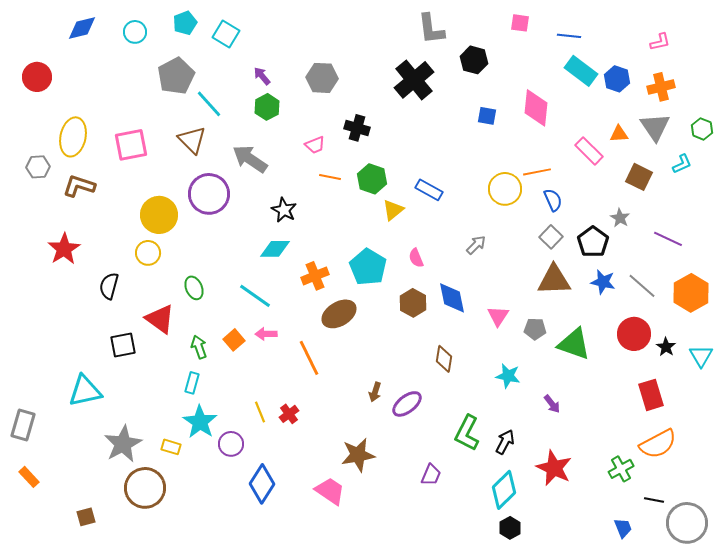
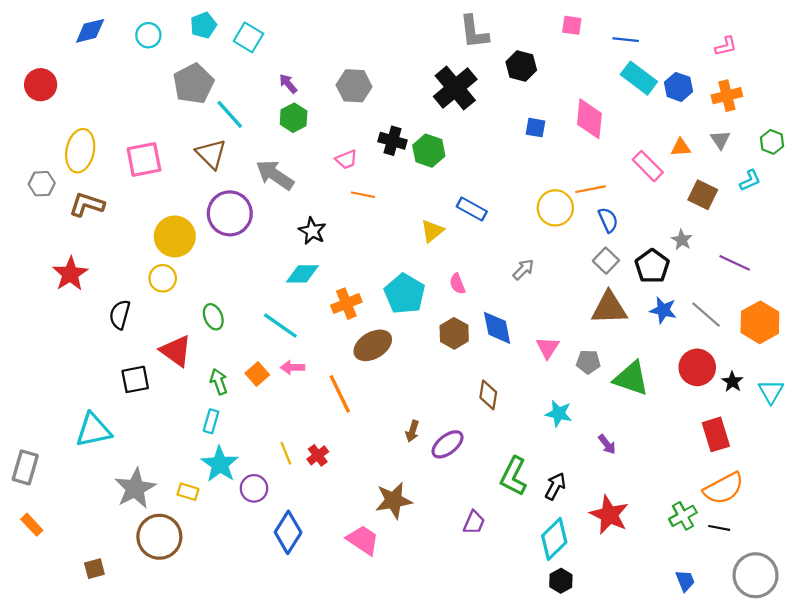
gray triangle: (655, 127) -> (720, 140), size x0.6
green hexagon: (372, 179) -> (429, 151), moved
black line: (654, 500) -> (719, 528), moved

